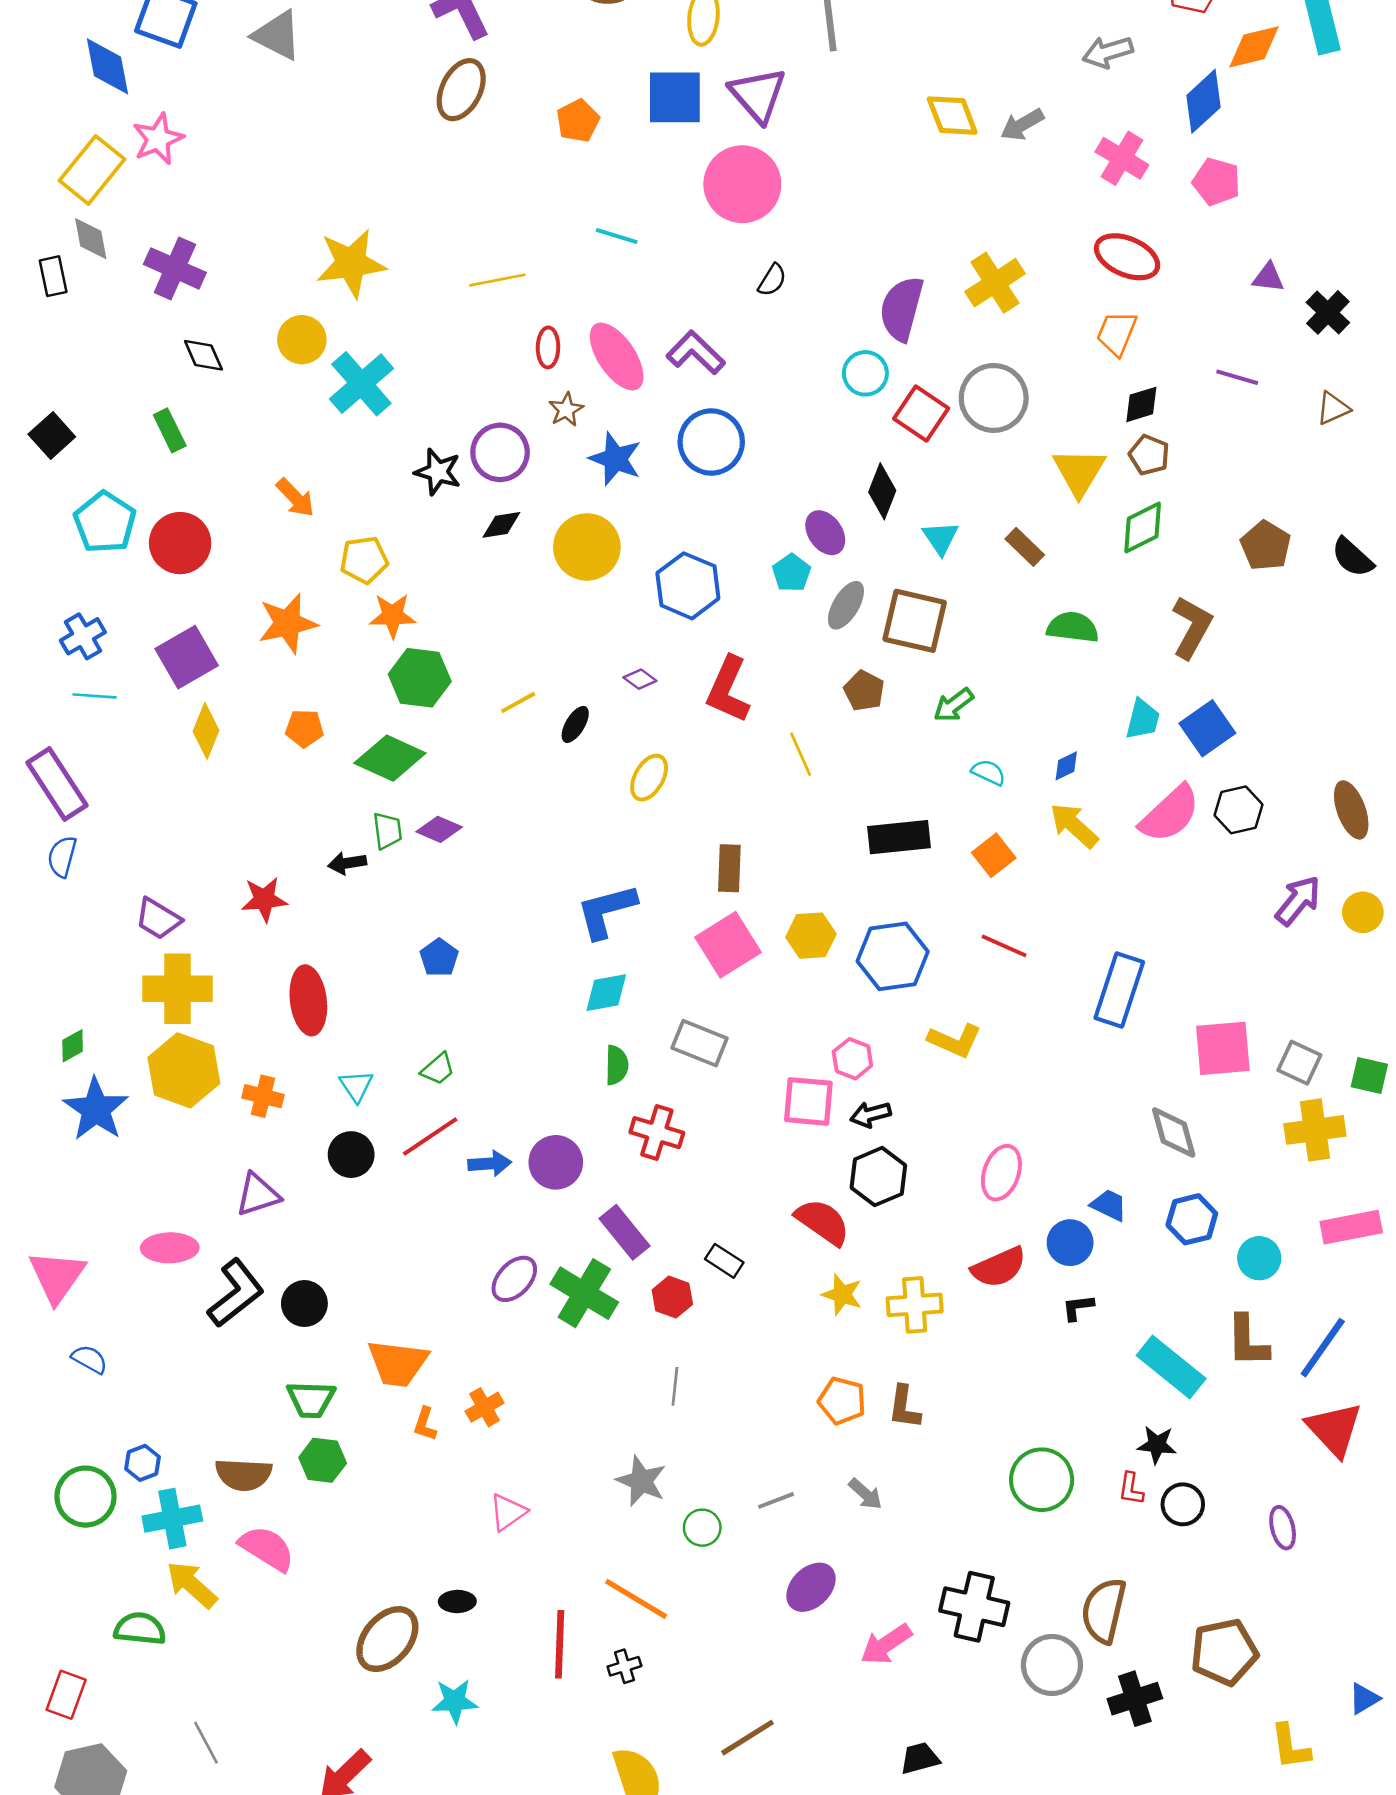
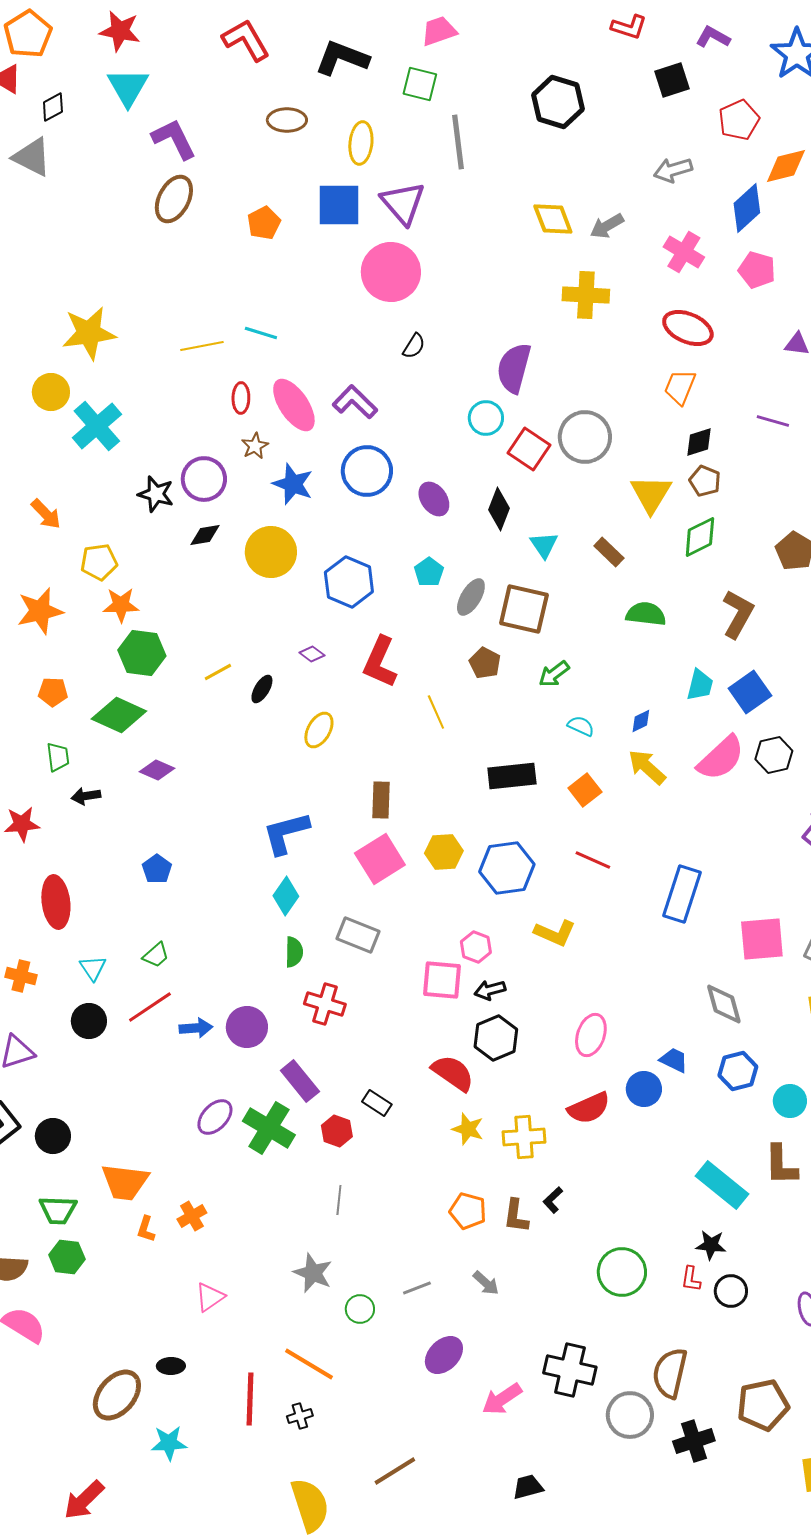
cyan line: (617, 236) -> (261, 333), moved
yellow cross: (995, 283) -> (586, 295), moved, turned 36
purple ellipse: (825, 533) -> (434, 499), moved
green trapezoid: (387, 831) -> (58, 757), moved
cyan diamond: (606, 993) -> (286, 896), turned -45
black L-shape: (1078, 1307) -> (553, 1200), moved, turned -36

